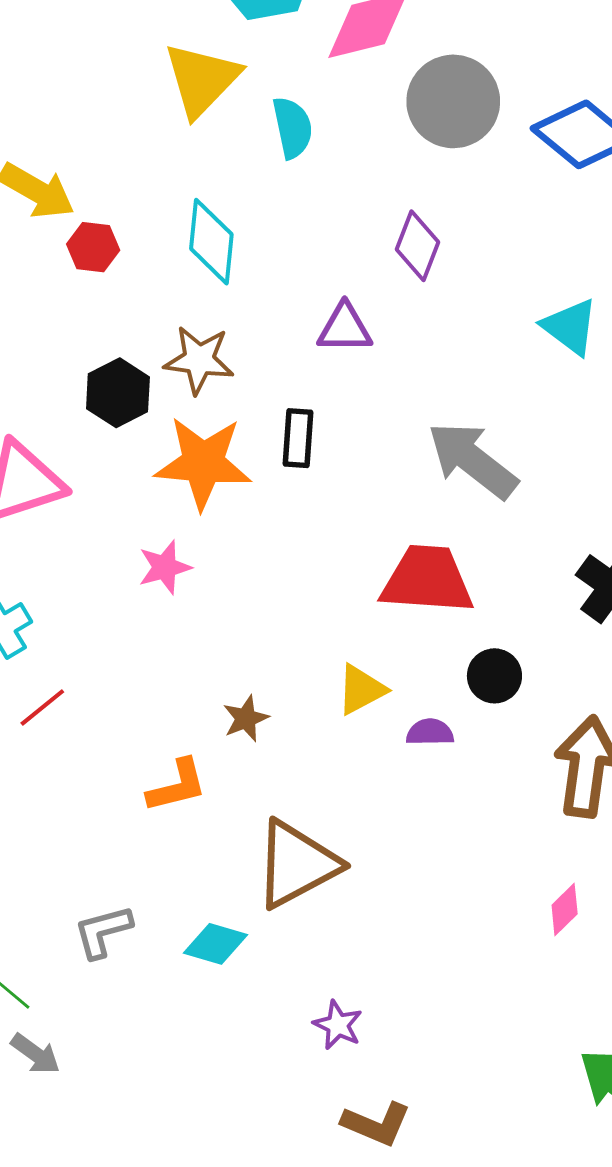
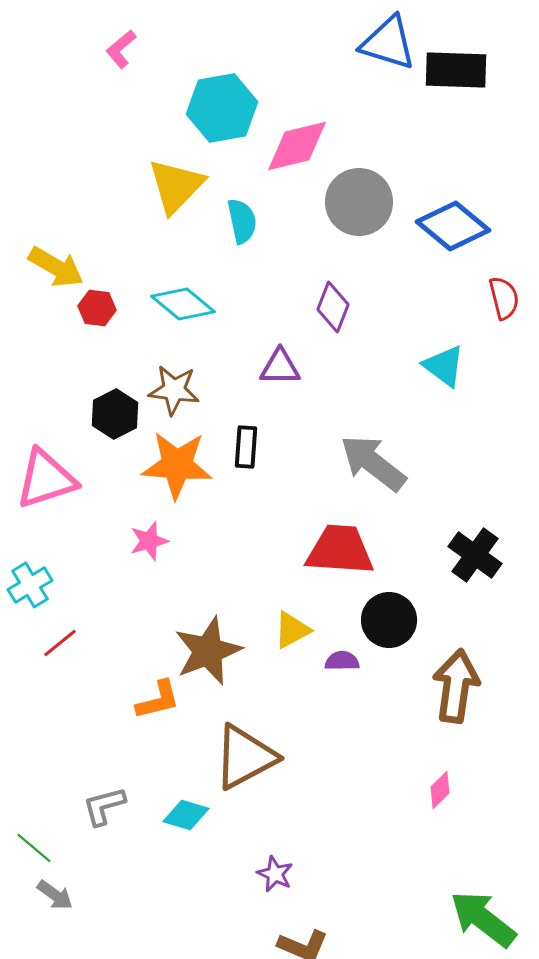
cyan diamond: (211, 242) -> (183, 304), turned -56
black circle: (494, 676) -> (389, 620), size x1.4
brown star: (246, 718) -> (208, 651), size x2.0

